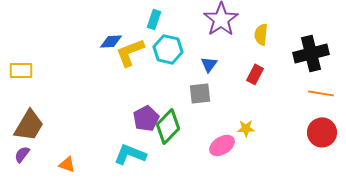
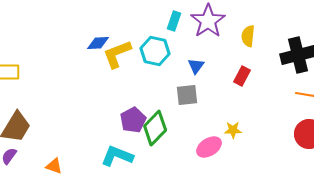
cyan rectangle: (154, 19) -> (174, 21), moved

